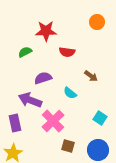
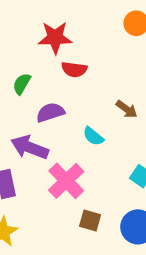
green semicircle: (25, 52) -> (22, 84), moved, turned -32
red semicircle: (67, 52) -> (74, 69), moved

